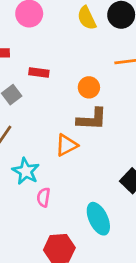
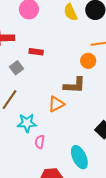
orange circle: (89, 87) -> (88, 61), moved
cyan star: (26, 171) -> (27, 123), turned -30

